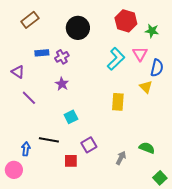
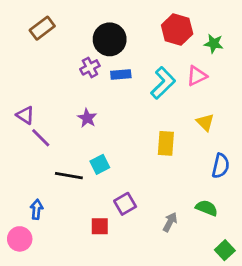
blue rectangle: (42, 53) -> (121, 74), moved
pink triangle: (140, 54) -> (197, 76), turned 35
purple cross: (62, 57) -> (90, 67), moved
blue semicircle: (157, 68) -> (221, 166), moved
purple triangle: (18, 72) -> (25, 115), moved
black line: (49, 140) -> (69, 176), moved

